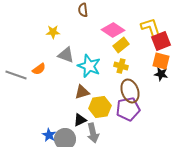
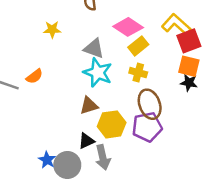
yellow L-shape: (151, 28) -> (176, 24), turned -30
gray triangle: (66, 55) -> (94, 49), moved

